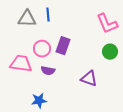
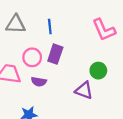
blue line: (48, 15) -> (50, 26), moved
green circle: (110, 52) -> (98, 71), moved

